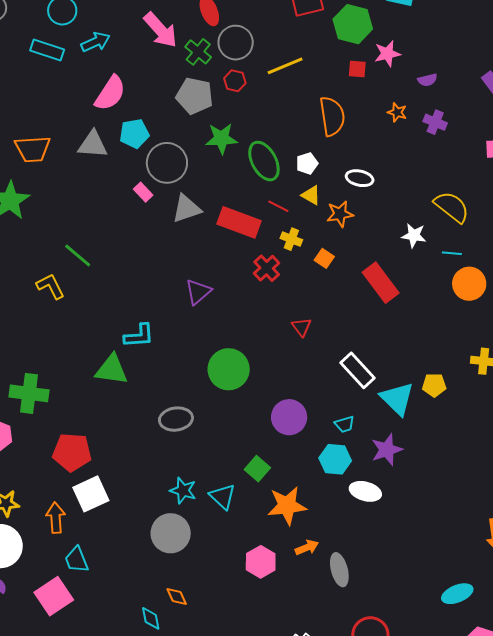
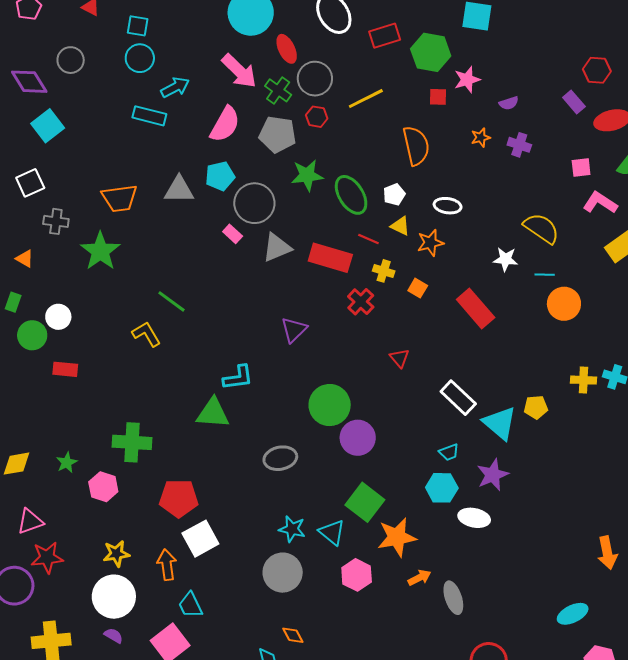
cyan rectangle: (47, 50) -> (149, 116), moved
pink semicircle: (110, 93) -> (225, 124), moved
orange star: (397, 112) -> (481, 138), turned -30
purple circle: (289, 417) -> (358, 438), moved
green square: (257, 469) -> (365, 502), size x1.5
pink hexagon: (261, 562) -> (357, 575), moved

